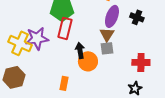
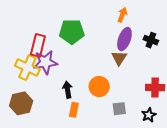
red rectangle: (65, 28) -> (38, 45), moved
gray square: (107, 48) -> (119, 109), moved
black arrow: (80, 50) -> (68, 90), moved

